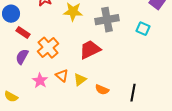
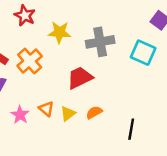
cyan square: (143, 29) -> (143, 53), size x1.5
orange cross: (48, 48) -> (30, 61), moved
orange semicircle: (102, 90) -> (94, 112), moved, turned 128

